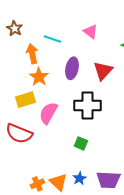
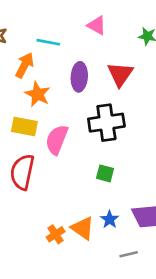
orange arrow: (32, 54) -> (25, 65), turned 48
yellow rectangle: (26, 100) -> (24, 126), turned 36
red semicircle: (19, 134) -> (22, 172), turned 88

